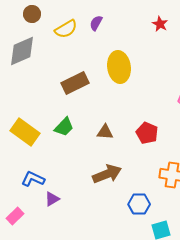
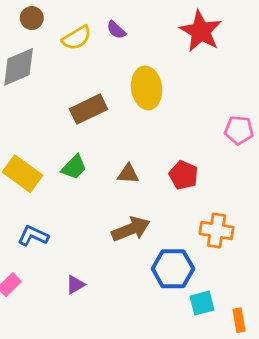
purple semicircle: (96, 23) -> (116, 30), turned -77
red star: (160, 24) -> (201, 31), size x2.0
purple triangle: (52, 199) -> (75, 285), moved
blue hexagon: (139, 204) -> (173, 269), size x1.4

